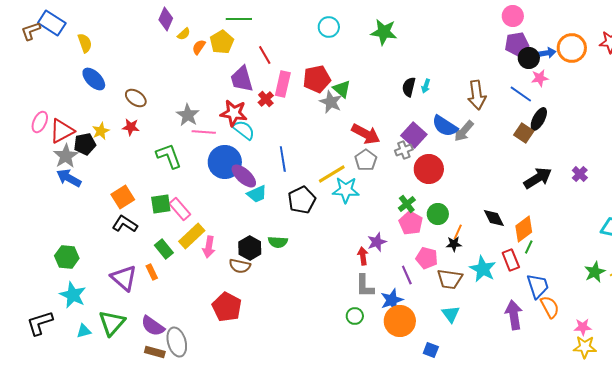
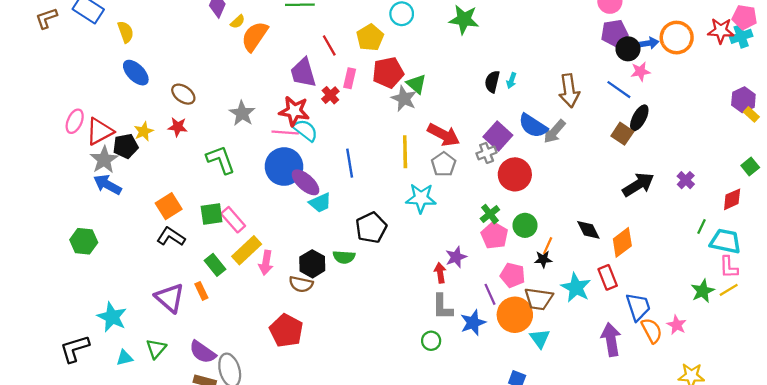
brown L-shape: (31, 31) -> (46, 18), moved
yellow pentagon: (222, 42) -> (370, 38), moved
orange semicircle: (199, 47) -> (255, 36), size x1.8
pink rectangle: (283, 84) -> (350, 78), size x0.7
pink line: (204, 132) -> (285, 133), moved
yellow line: (332, 174) -> (405, 152), moved, turned -60
black pentagon: (302, 200) -> (371, 228), moved
green line: (529, 247) -> (702, 226), moved
green hexagon: (67, 257) -> (84, 241), moved
orange circle: (400, 321) -> (515, 315), moved
green triangle: (112, 323) -> (156, 349), size x0.7
pink star: (583, 327) -> (677, 325), moved, turned 30

